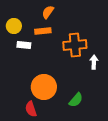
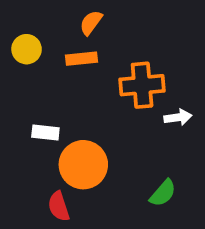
white rectangle: (24, 45) -> (45, 132), moved
white arrow: (94, 62) -> (178, 117), turned 80
green semicircle: (76, 100) -> (163, 193), moved

